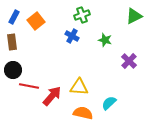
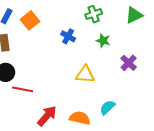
green cross: (82, 15) -> (94, 14), moved
yellow triangle: (79, 87) -> (85, 75), moved
red arrow: (52, 96) -> (47, 116), moved

